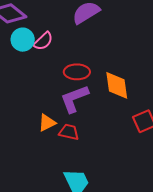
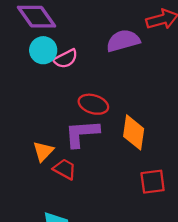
orange triangle: (47, 123) -> (43, 151), turned -36

